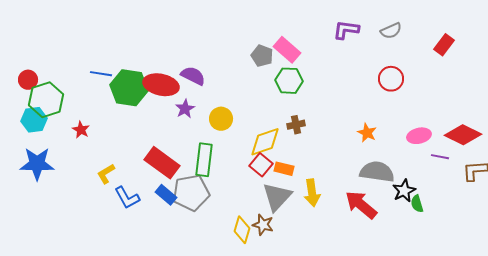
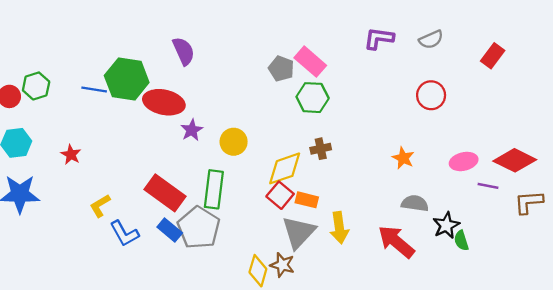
purple semicircle: (193, 76) -> (184, 51), moved, turned 40
green hexagon: (129, 88) -> (127, 79), moved
green hexagon: (46, 100) -> (36, 86), moved, size x0.7
gray semicircle: (377, 172) -> (415, 203), size x0.7
gray pentagon: (191, 193) -> (199, 228), turned -30

